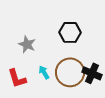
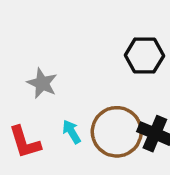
black hexagon: (70, 32) -> (144, 56), moved

